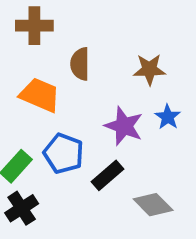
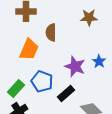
brown star: (149, 69) -> (89, 17), moved
orange trapezoid: (40, 95) -> (29, 49), turned 90

